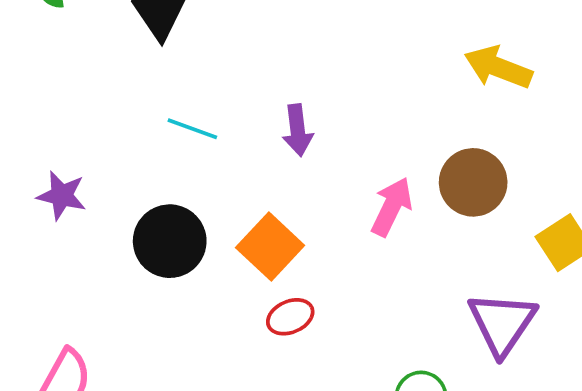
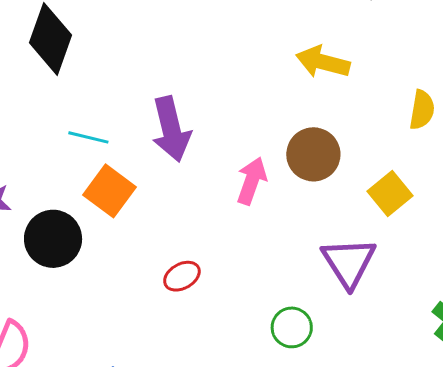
purple arrow: (298, 130) -> (171, 129), size x1.6
black circle: (170, 241) -> (53, 239), moved
orange square: (270, 247) -> (110, 191), moved

